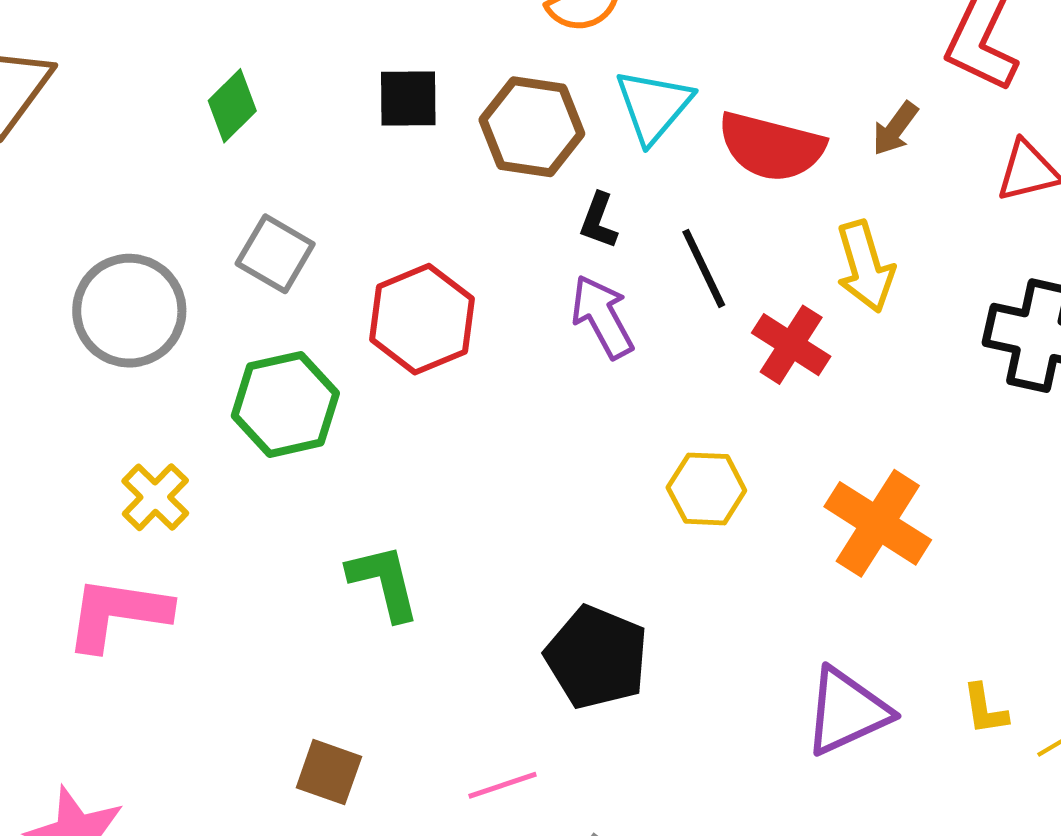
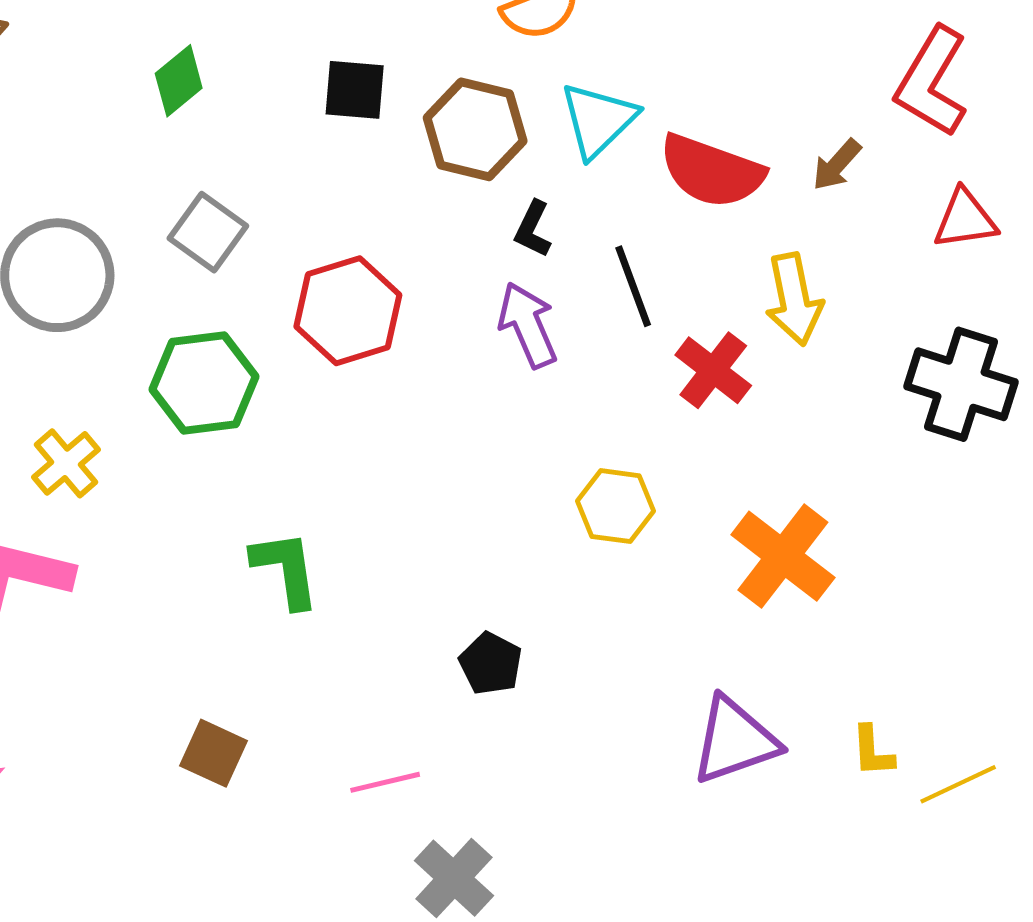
black pentagon: (597, 657) -> (491, 664), size x0.6

